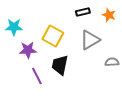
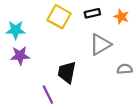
yellow square: (53, 36) -> (59, 17), moved
purple star: (28, 50) -> (20, 56), moved
purple line: (37, 76) -> (48, 95), moved

